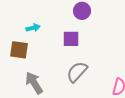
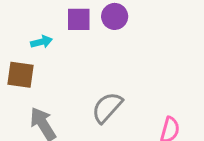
purple square: (71, 39) -> (79, 19), moved

